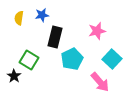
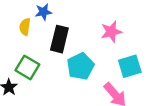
yellow semicircle: (19, 18) -> (25, 27), moved
cyan square: (112, 59) -> (130, 66), turned 30

